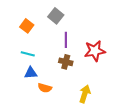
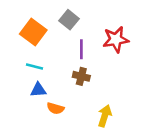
orange square: (27, 26) -> (33, 32), size x1.5
red star: (95, 51) -> (116, 39), moved

